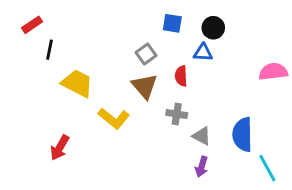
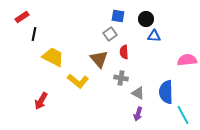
blue triangle: (203, 53) -> (154, 36), moved
gray square: (146, 54) -> (110, 34), moved
pink semicircle: (273, 72) -> (187, 60), moved

